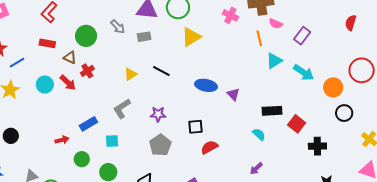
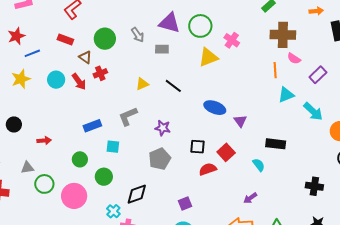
pink cross: (230, 15) -> (232, 40), moved
red square: (297, 124) -> (226, 152), moved
red arrow: (62, 140) -> (44, 141), moved

